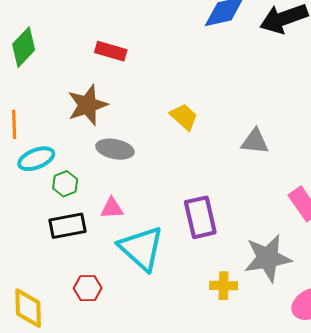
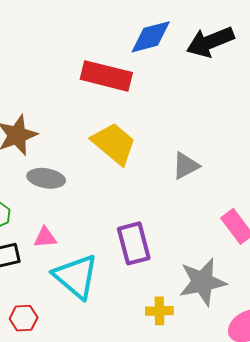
red rectangle: (111, 51) -> (106, 76), moved, size x1.6
yellow trapezoid: (184, 117) -> (114, 144), size x1.6
gray triangle: (255, 141) -> (186, 166), turned -32

